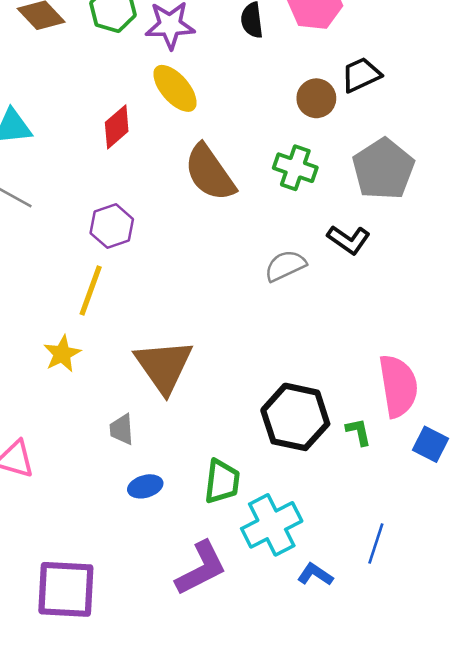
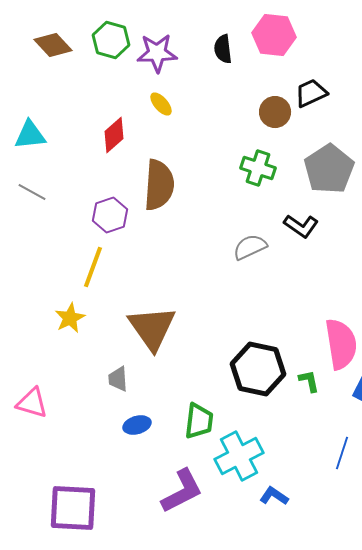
yellow ellipse: (175, 88) -> (161, 104), size x0.6
brown semicircle: (210, 173) -> (159, 185), moved, turned -141
blue line: (376, 543) -> (342, 453), moved

